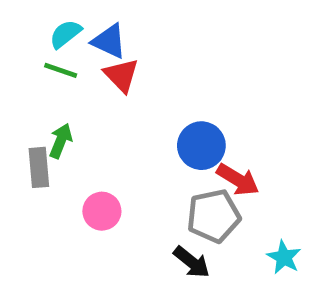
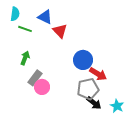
cyan semicircle: (65, 34) -> (15, 14), moved, turned 136
red triangle: (121, 75) -> (60, 31), moved
gray rectangle: (39, 167) -> (35, 78), moved, turned 42
black arrow: (192, 262) -> (94, 103), moved

